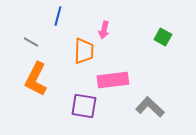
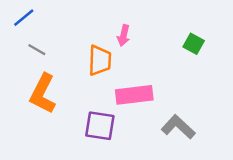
blue line: (58, 16) -> (24, 18), moved, turned 36

